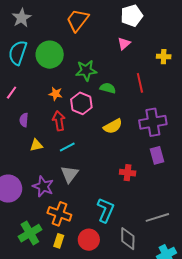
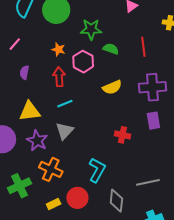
yellow triangle: (36, 145) -> (30, 111), moved, size x1.6
yellow rectangle: (59, 241) -> (54, 204), moved, turned 40

